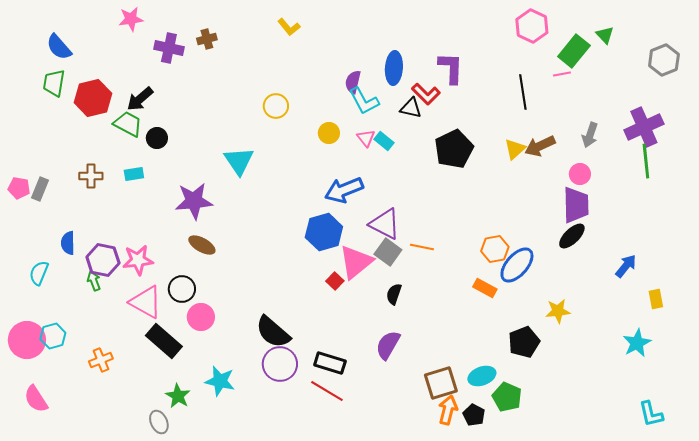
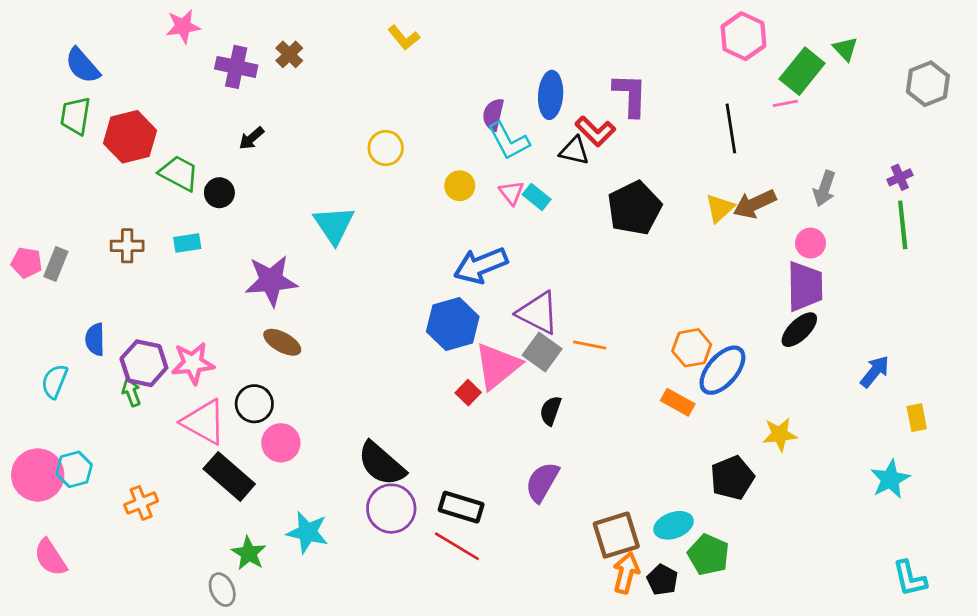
brown cross: (207, 39) -> (289, 54), turned -30
black arrow: (140, 99) -> (252, 138), moved, size x0.7
purple cross: (644, 127) -> (900, 177), size x0.5

